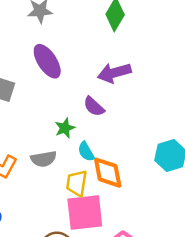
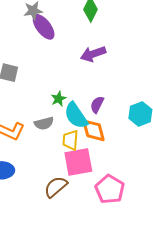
purple ellipse: (47, 61) -> (44, 27), moved
purple semicircle: (94, 106) -> (97, 105), moved, turned 78
cyan semicircle: (86, 152) -> (76, 116), size x1.8

